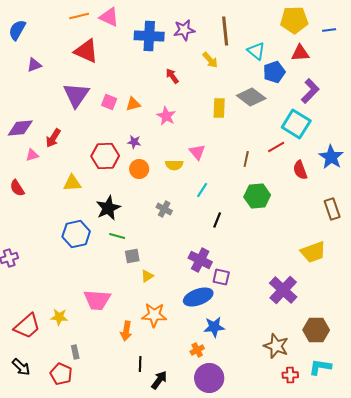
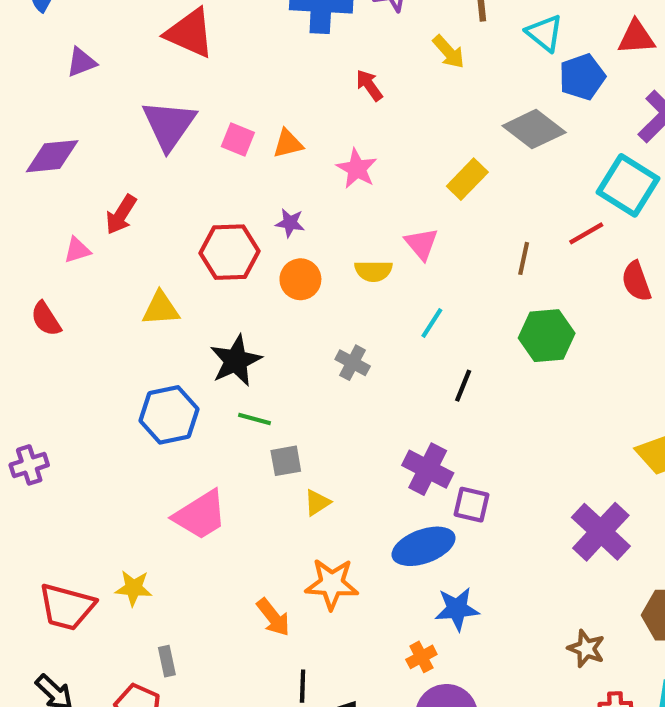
yellow rectangle: (219, 108) -> (467, 179), moved, turned 42
purple diamond: (20, 128) -> (52, 156), moved
pink trapezoid: (97, 300) -> (200, 515), moved, turned -36
red trapezoid: (27, 326) -> (67, 607), turned 56
orange arrow: (126, 331) -> (273, 617), turned -48
brown star: (276, 346) -> (586, 649), size x0.7

